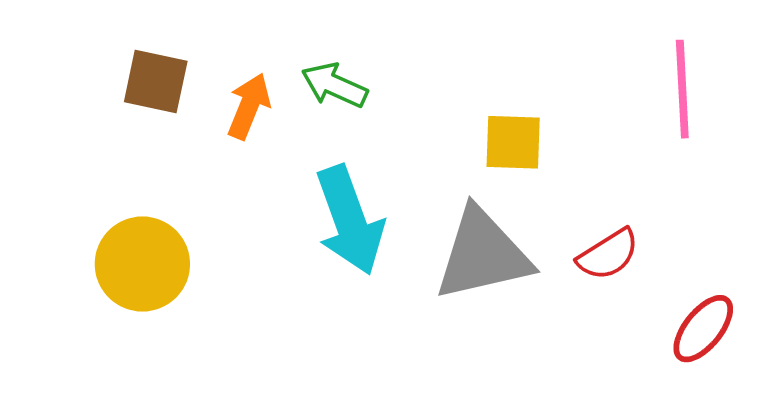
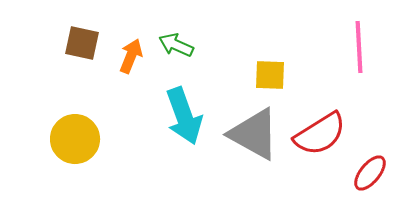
gray triangle: (483, 254) -> (254, 134), turned 42
red semicircle: (608, 254) -> (320, 134), size x1.6

